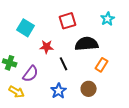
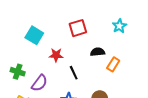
black semicircle: (87, 44) -> (98, 52), size x0.6
orange rectangle: (102, 65) -> (113, 64), moved

